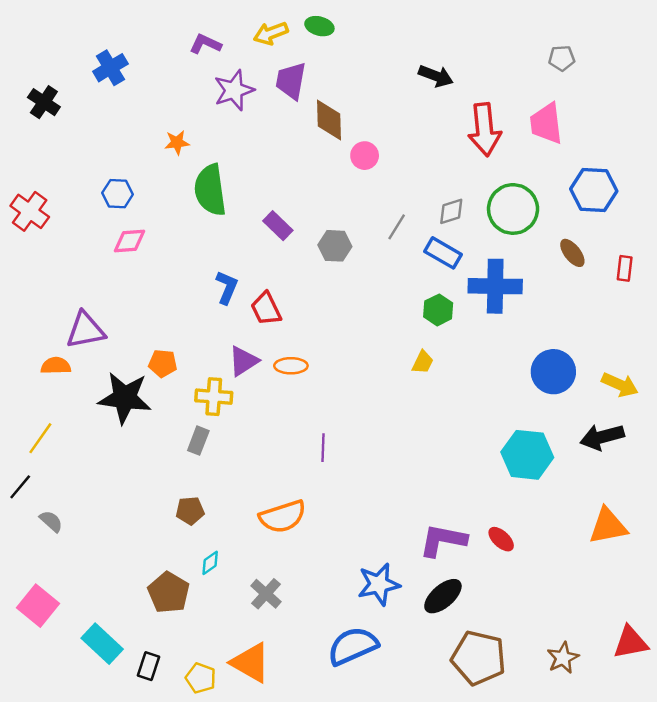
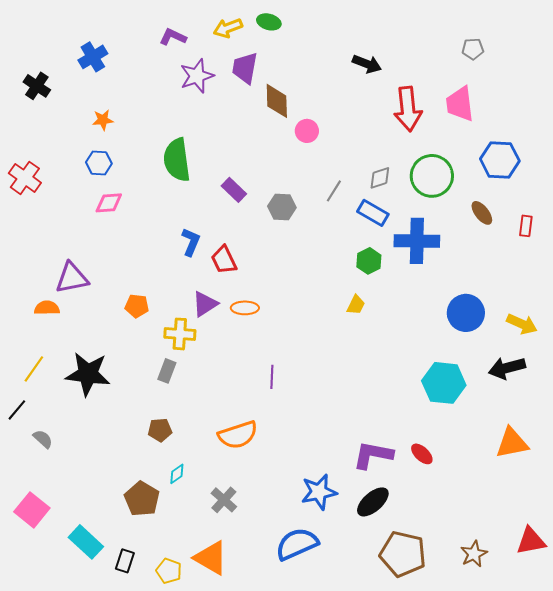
orange star: (177, 142) -> (103, 120), moved
black star: (125, 398) -> (88, 374), moved

